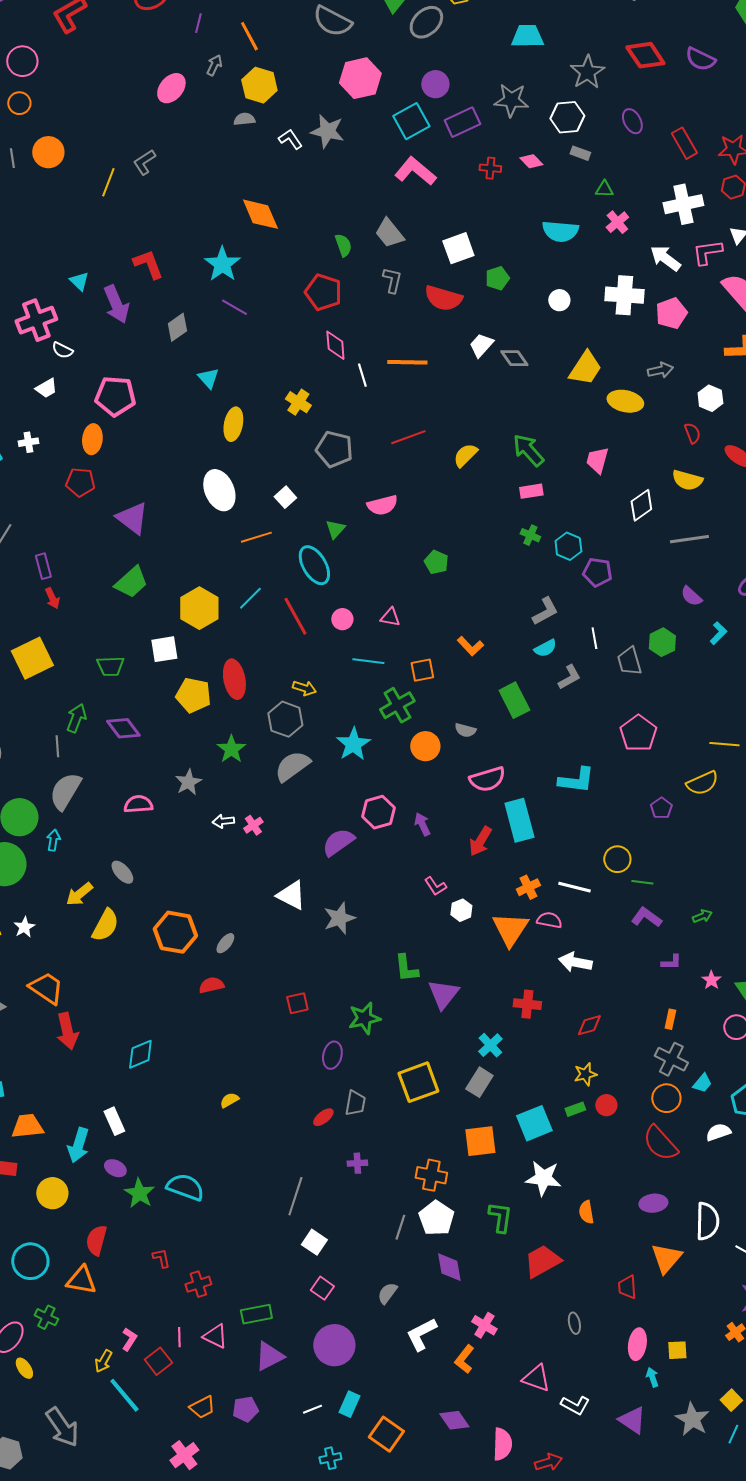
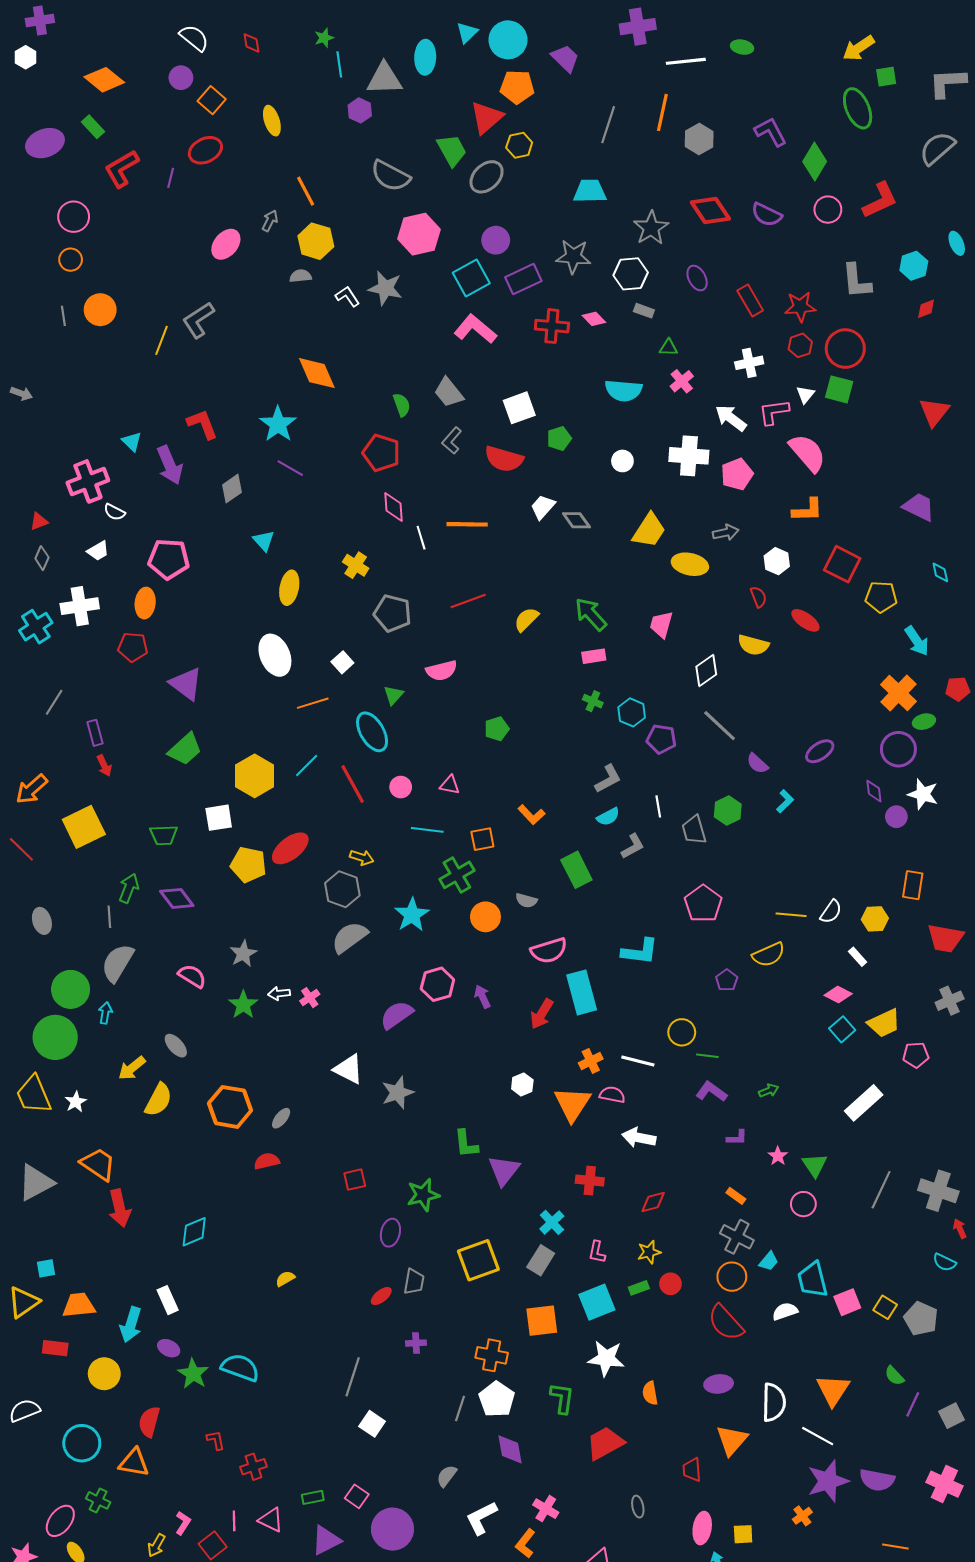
purple line: (198, 23) -> (171, 178), moved
gray L-shape: (144, 162) -> (198, 320), size x1.4
red cross: (490, 168) -> (552, 326), size x1.5
white cross: (683, 204) -> (749, 363), size x0.7
gray L-shape: (392, 280) -> (452, 441), turned -152
white cross: (28, 442) -> (80, 606), size x1.8
gray line: (689, 539) -> (720, 726), moved, turned 51
green pentagon: (436, 562) -> (497, 729), turned 30
red ellipse: (234, 679) -> (290, 848), turned 63
green star: (231, 749) -> (243, 1005), moved
pink semicircle: (138, 804) -> (192, 976), turned 36
pink L-shape: (435, 886) -> (597, 1252), moved, turned 45
orange rectangle: (670, 1019) -> (736, 1196), turned -66
pink square: (322, 1288) -> (357, 1496), moved
green rectangle: (256, 1314) -> (313, 1497), size x0.7

